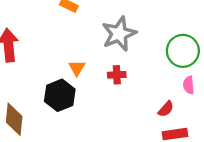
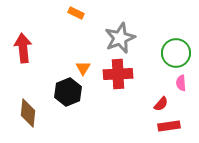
red cross: (117, 75) -> (118, 74), size x1.8

